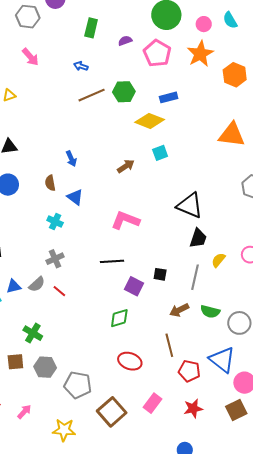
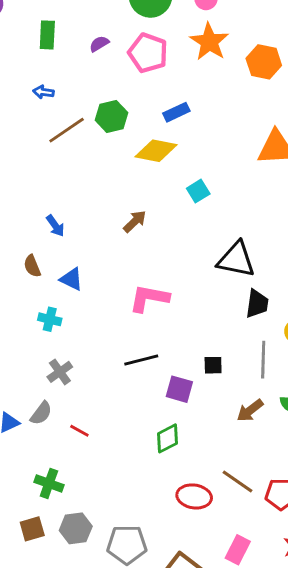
cyan square: (160, 153) -> (198, 191), moved
red line: (59, 291) -> (79, 431), moved
brown line: (169, 345) -> (237, 482), moved, turned -30

